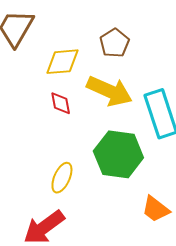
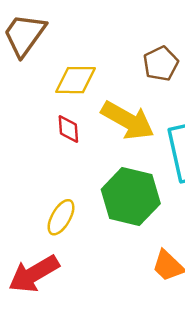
brown pentagon: (114, 43) -> (161, 64), moved

